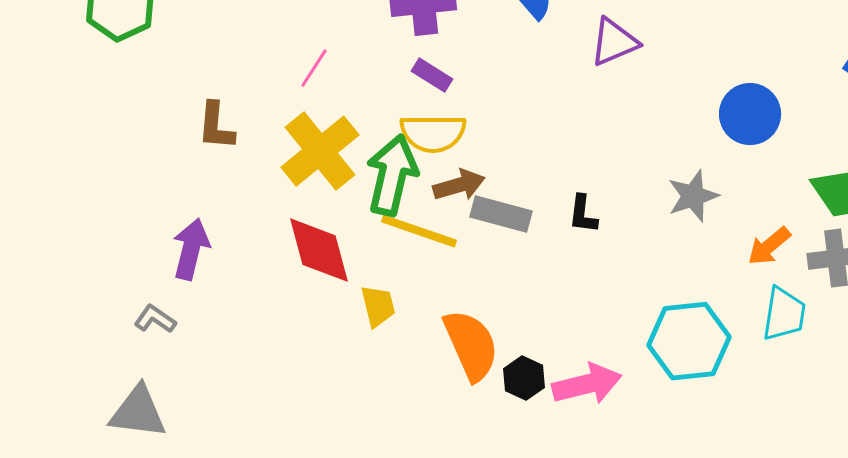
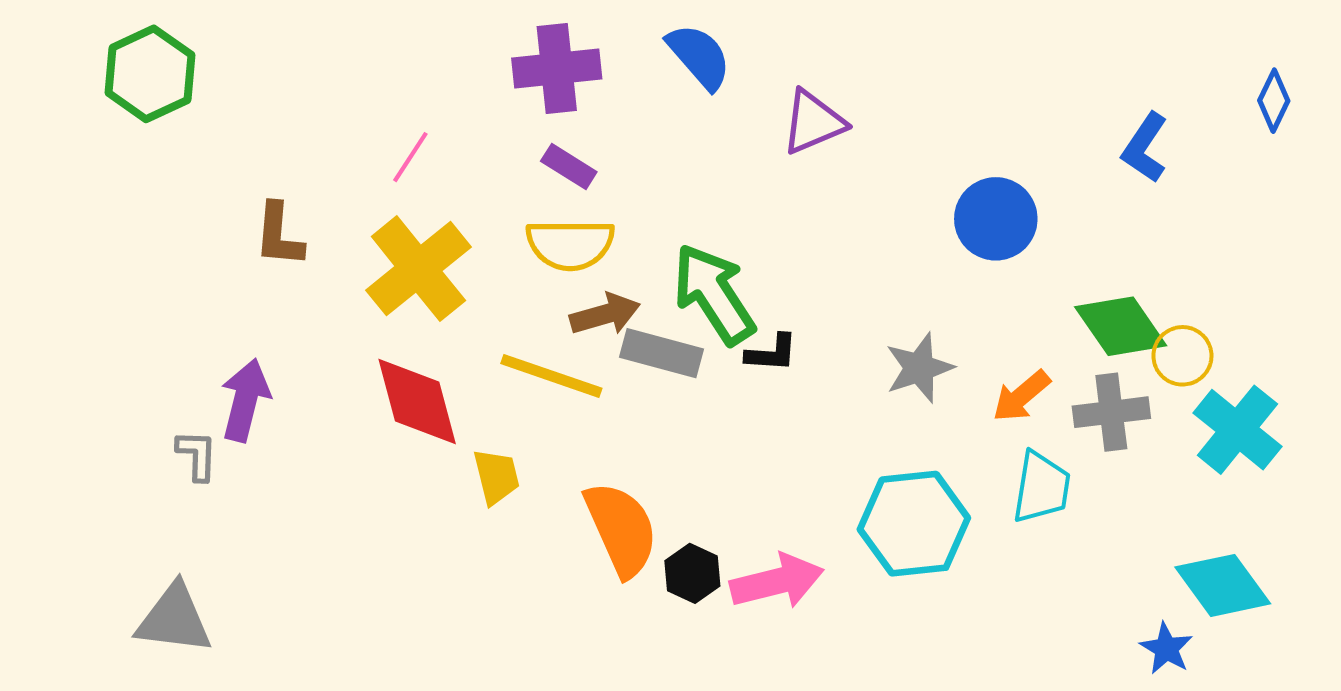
green arrow: (392, 175) -> (714, 294), moved, turned -46
gray star: (693, 196) -> (919, 368), moved
black L-shape: (583, 214) -> (772, 353), turned -93
gray L-shape: (155, 319) -> (197, 455), moved, turned 57

